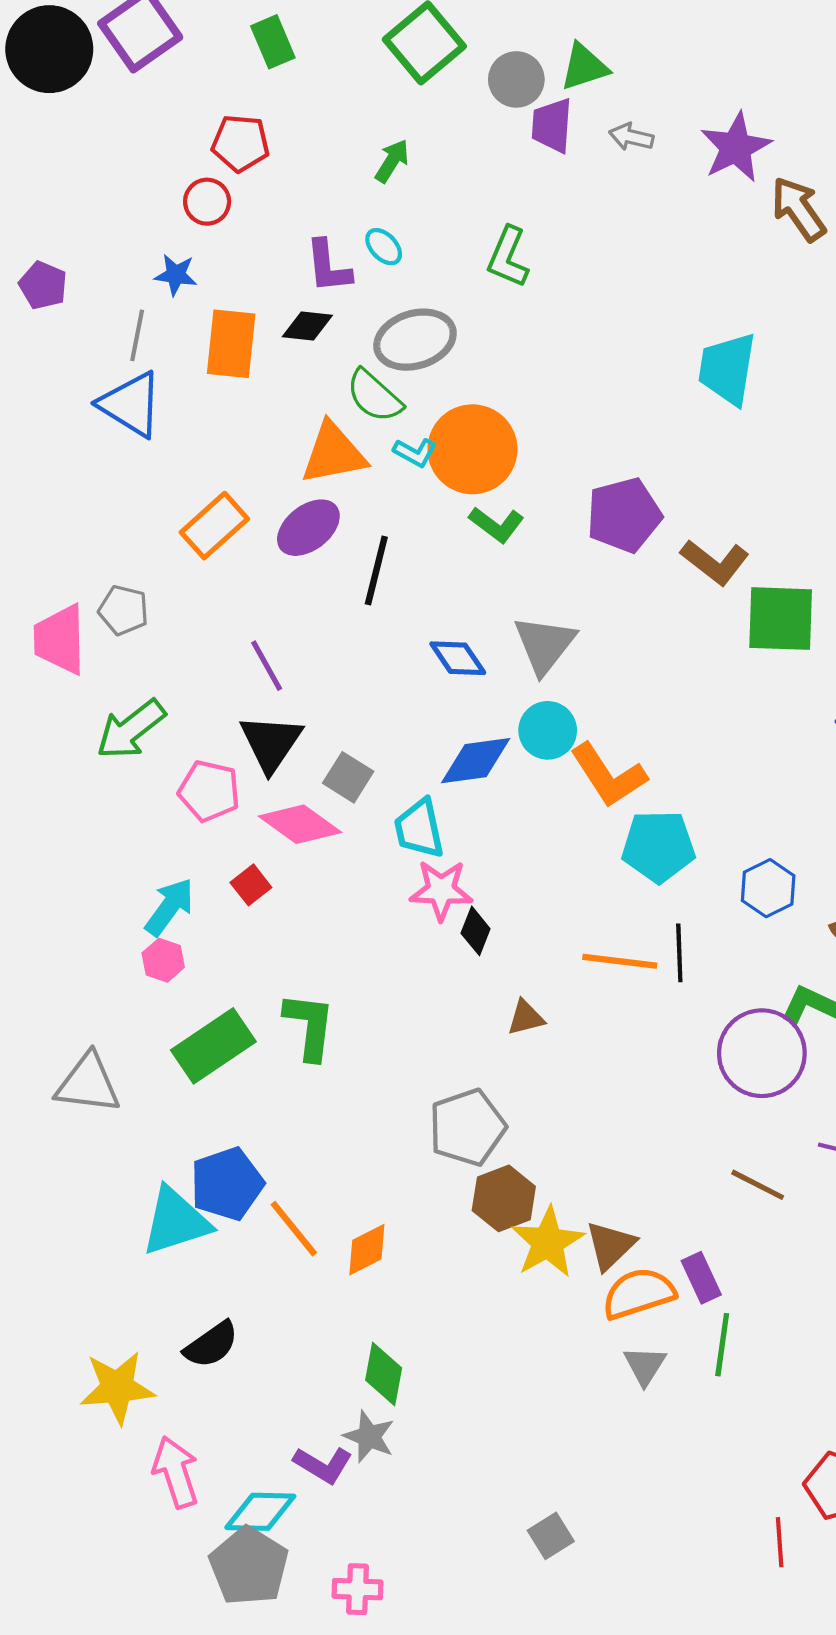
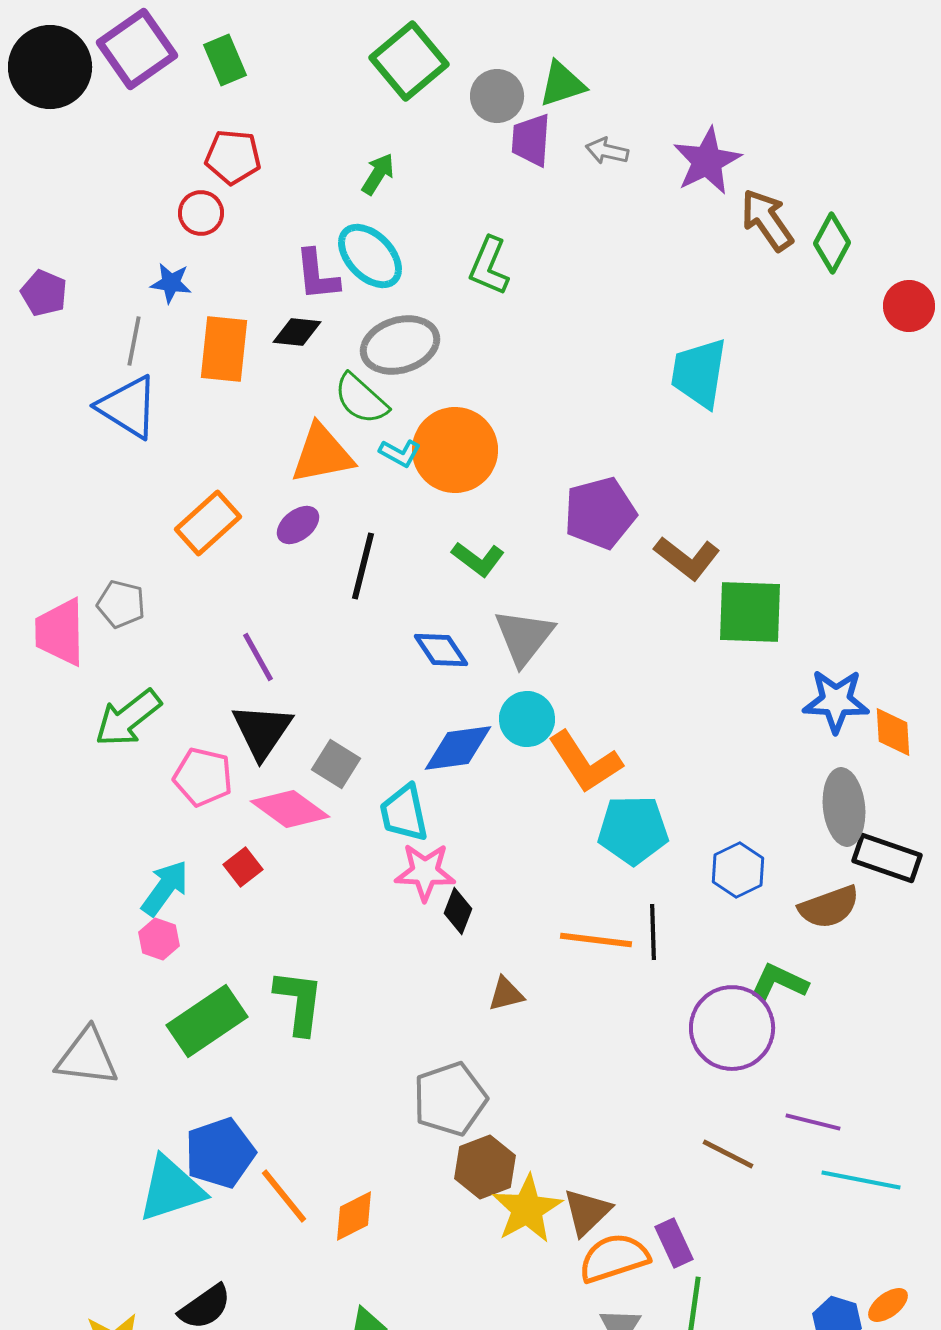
green rectangle: (273, 42) -> (225, 60), moved
cyan ellipse: (384, 247) -> (370, 256), size x1.8
green L-shape: (496, 525) -> (478, 559), moved
purple ellipse: (308, 528) -> (298, 525), size x0.7

